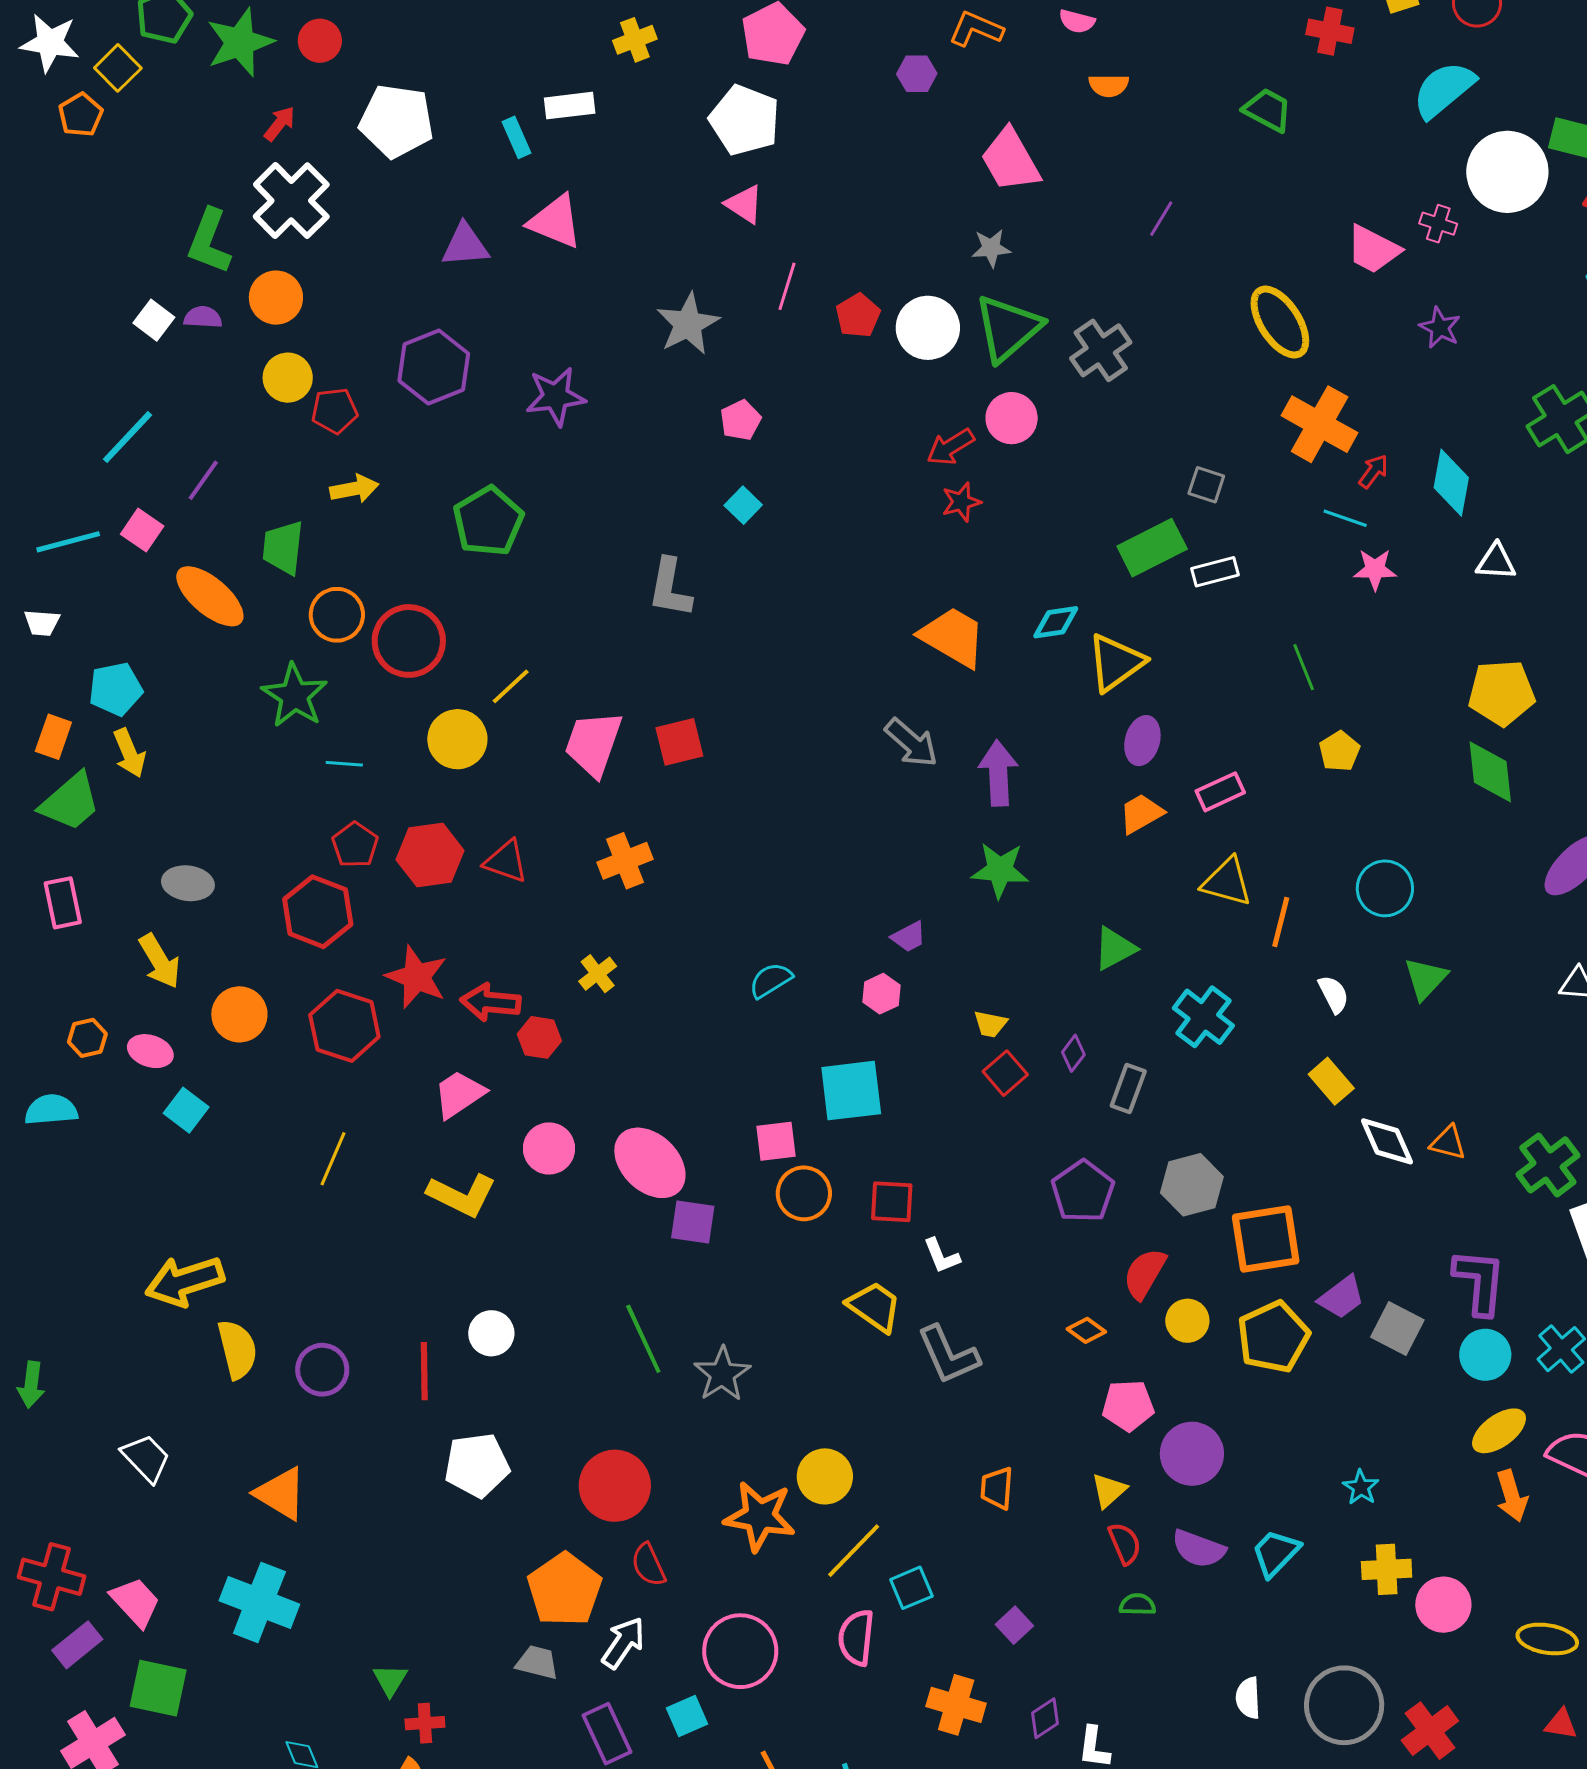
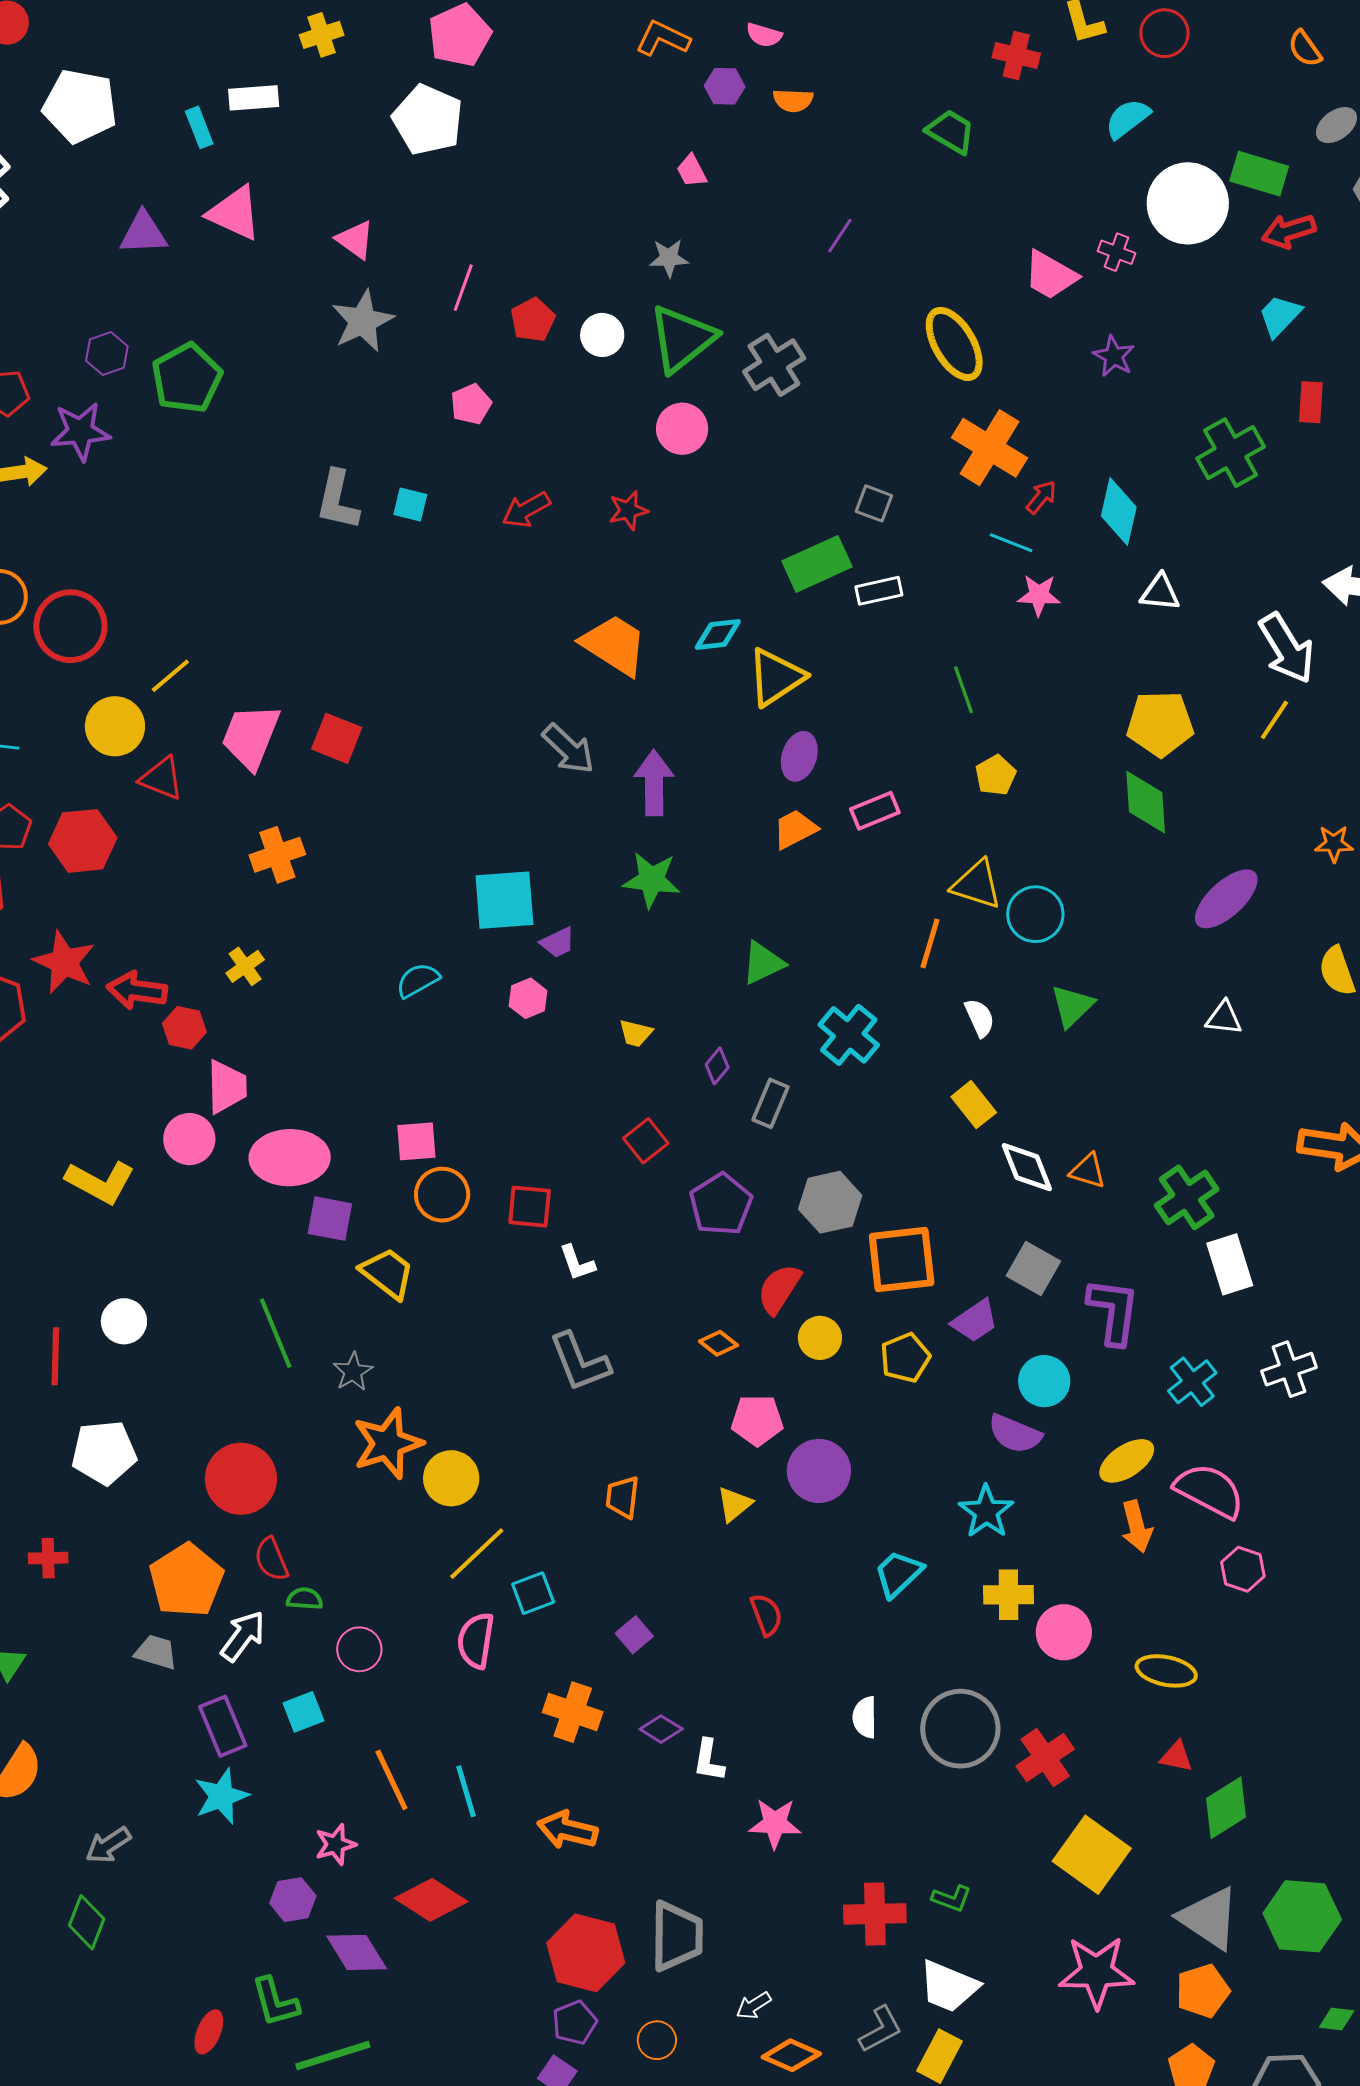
purple hexagon: (917, 74) -> (725, 86), moved
cyan semicircle: (1444, 90) -> (1128, 119), size x0.7
pink trapezoid: (1010, 160) -> (692, 171), size x0.5
pink triangle: (744, 204) -> (355, 240), moved
white circle: (928, 328) -> (602, 335), size x0.7
purple hexagon: (434, 367) -> (107, 354), size x0.6
purple star: (556, 397) -> (80, 431), moved
pink pentagon: (741, 420) -> (471, 404), moved
red arrow: (950, 447) -> (526, 510), moved
cyan square: (743, 505) -> (410, 504), turned -33
green pentagon: (488, 521) -> (187, 378), moved
gray L-shape: (670, 588) -> (337, 500), moved
red square: (679, 742) -> (337, 738), turned 33
red triangle: (506, 861) -> (162, 778), moved
yellow triangle: (1227, 882) -> (977, 885), moved
red square: (1005, 1073) -> (646, 1141), moved
cyan square: (851, 1091) -> (504, 900), moved
pink trapezoid: (459, 1094) -> (227, 1087), moved, turned 120
pink ellipse: (650, 1163) -> (290, 1158), turned -48
yellow trapezoid: (874, 1307) -> (387, 1273), moved
gray square: (1397, 1328) -> (1033, 1268), moved
yellow pentagon: (1273, 1337) -> (905, 1358), size x0.7
cyan circle: (1485, 1355) -> (1044, 1381), moved
gray star: (722, 1374) -> (353, 1372), size x0.7
cyan star: (1361, 1487) -> (986, 1512), size x1.5
orange star: (760, 1516) -> (388, 1443), moved, turned -30
red semicircle: (1125, 1543) -> (766, 1615), moved
purple semicircle: (1199, 1549) -> (1015, 1434), moved
green semicircle: (1137, 1605) -> (305, 1599), moved
pink circle: (740, 1651) -> (359, 1649), size x0.6
purple diamond: (1045, 1718) -> (661, 1729), turned 63
red cross: (425, 1723) -> (48, 1558), moved

